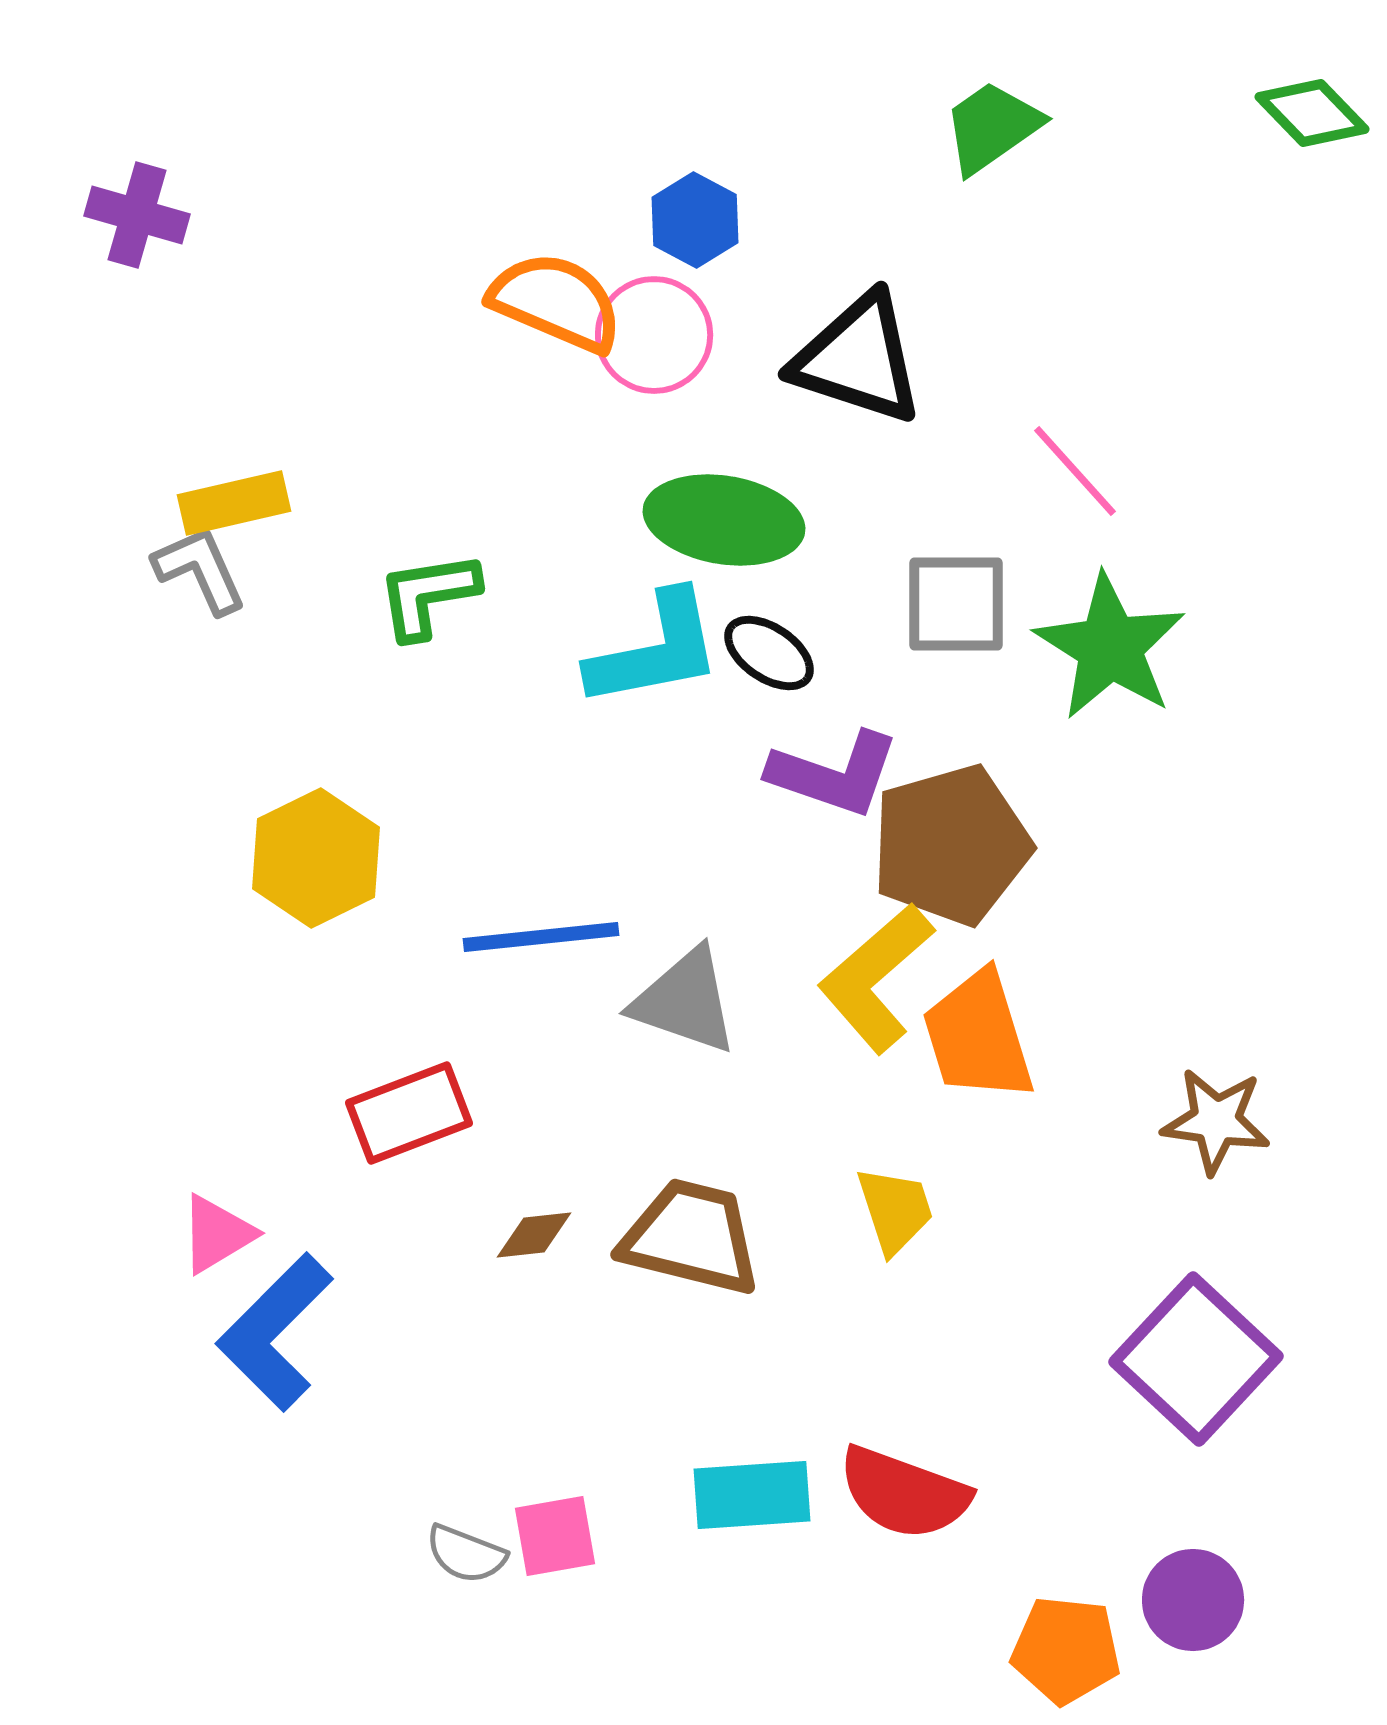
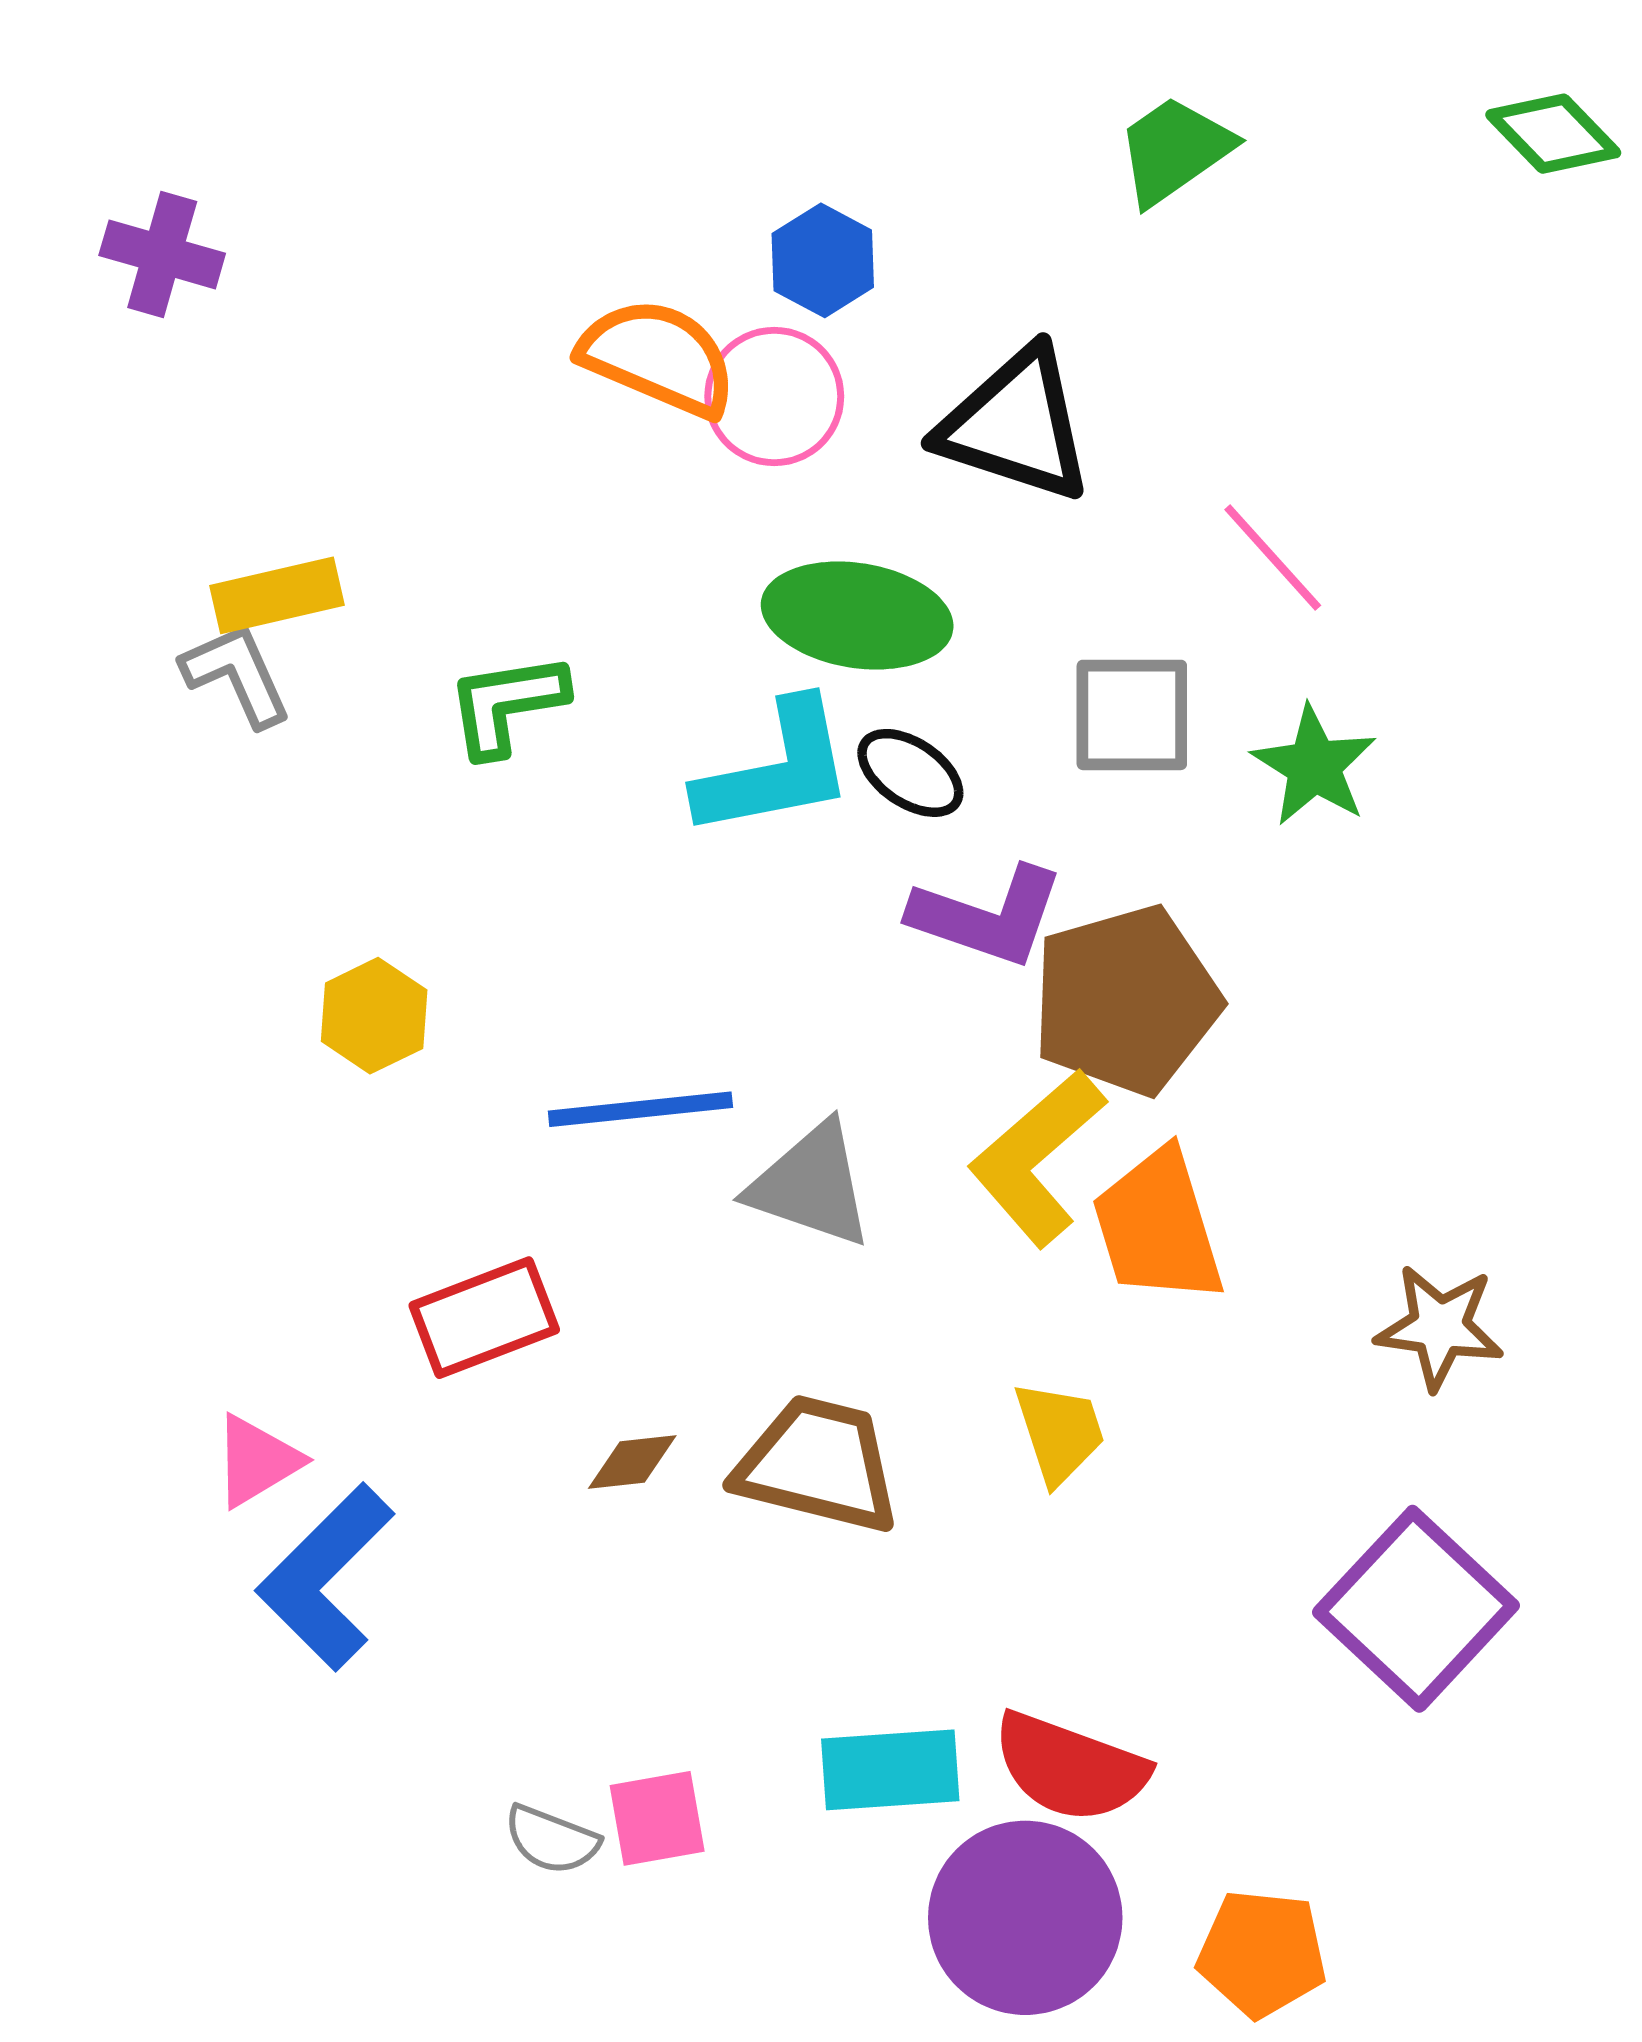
green star: (1110, 647) -> (1314, 766), size x0.7
yellow hexagon: (316, 858) -> (374, 1016), size x0.7
purple circle: (1193, 1600) -> (1025, 1918), moved, size x1.6

